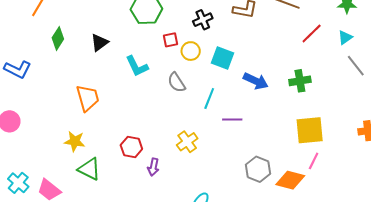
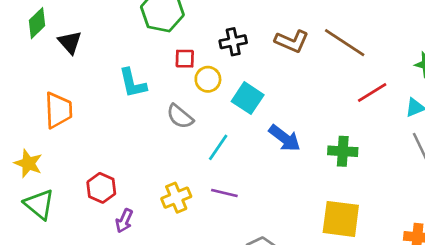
black triangle: (99, 43) -> (70, 42), moved, turned -48
gray semicircle: (177, 82) -> (180, 116), turned -30
purple line: (232, 119) -> (224, 193), moved

